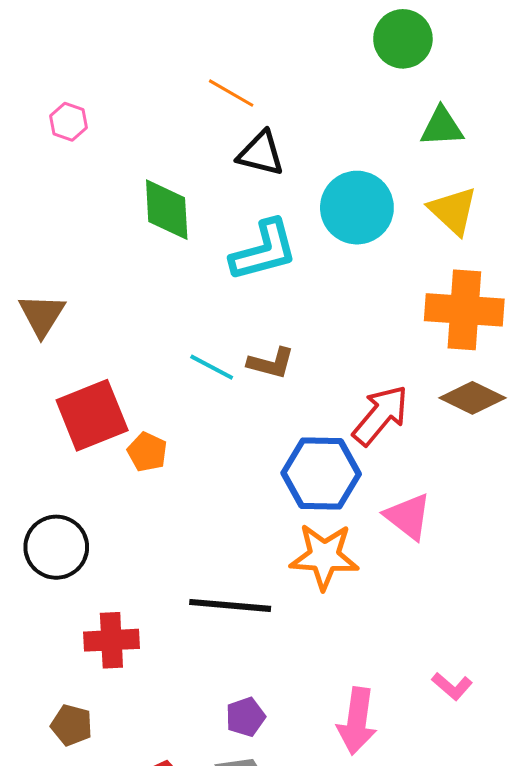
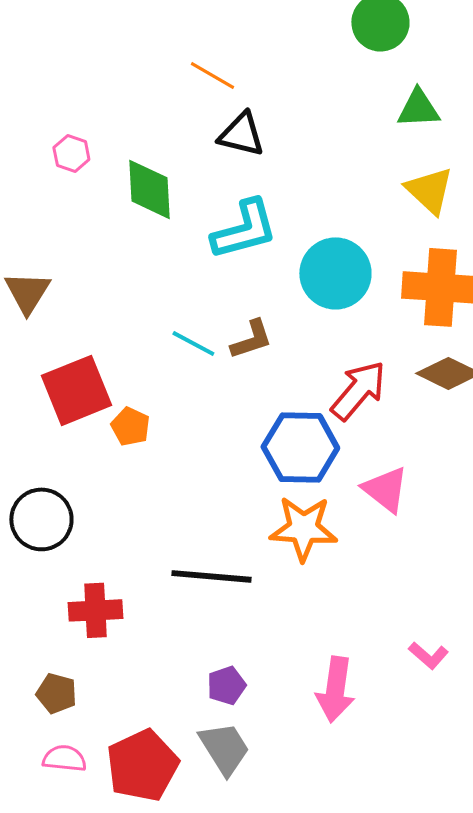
pink hexagon: (69, 122) -> (71, 153), moved
cyan circle: (357, 208) -> (335, 273), moved
brown L-shape: (271, 363) -> (251, 339), turned -33

